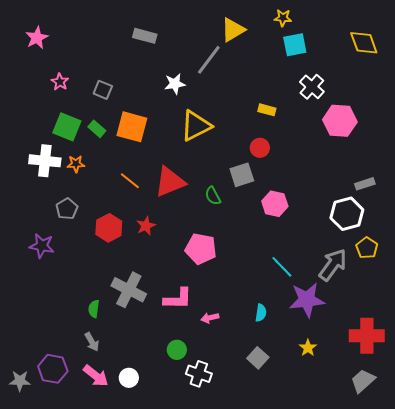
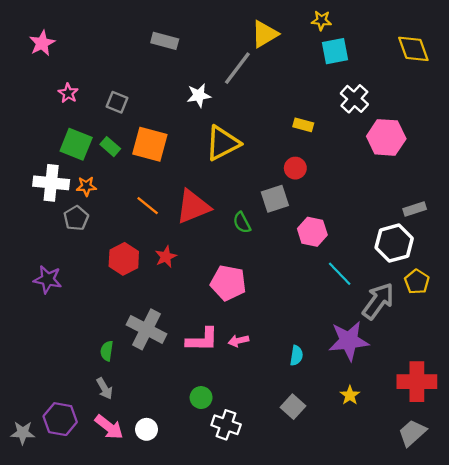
gray pentagon: (67, 209) -> (76, 218), moved
cyan line: (282, 267) -> (340, 274), moved
pink arrow: (210, 318) -> (239, 341), moved

